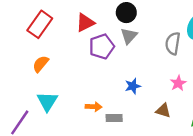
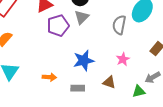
blue star: (133, 86) -> (84, 60), size x1.5
gray rectangle: (114, 118) -> (78, 88), moved

